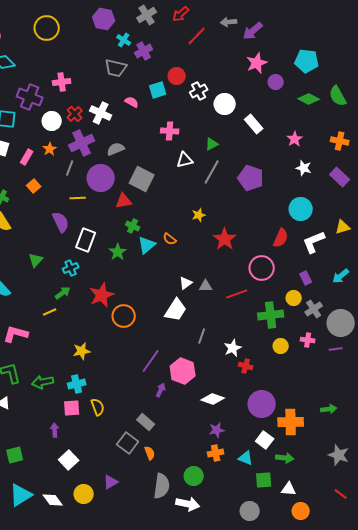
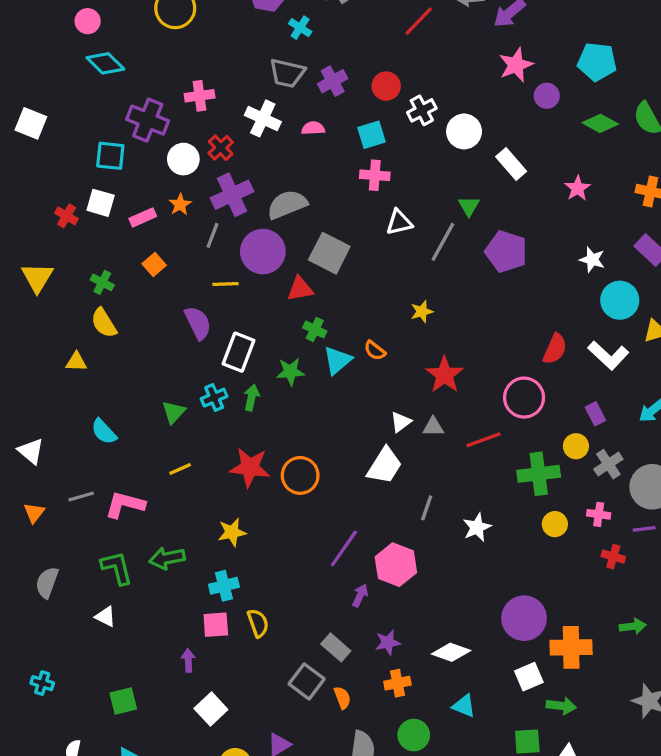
purple cross: (144, 51) -> (333, 81), moved
cyan square: (158, 90) -> (372, 135), moved
pink semicircle: (132, 102) -> (313, 128), turned -32
white cross: (101, 113) -> (263, 118), moved
green triangle: (212, 144) -> (469, 206), moved, turned -32
gray semicircle: (116, 149) -> (287, 204), size x1.4
pink rectangle: (27, 157) -> (143, 217), turned 35
white star: (304, 168) -> (592, 260), moved
cyan circle: (301, 209) -> (620, 300), moved
red star: (225, 239) -> (445, 375), moved
white L-shape: (314, 242) -> (608, 355), turned -115
green star: (118, 252) -> (290, 372), turned 30
green triangle: (36, 260) -> (174, 412), moved
green arrow: (63, 293) -> (251, 398), moved, turned -42
red star: (102, 295) -> (250, 467), moved, turned 30
red cross: (246, 366) -> (613, 557), moved
green arrow: (43, 382) -> (167, 558), moved
white diamond: (213, 399) -> (451, 652), moved
purple star: (217, 430) -> (388, 643), moved
white square: (265, 440) -> (529, 677), turned 30
orange cross: (216, 453) -> (397, 683), moved
cyan triangle: (246, 458) -> (464, 706), moved

